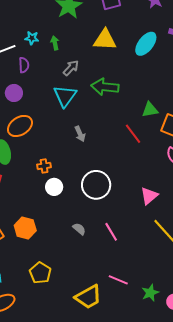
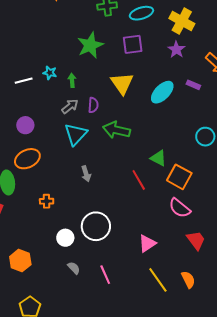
yellow triangle: (105, 40) -> (122, 83), turned 45
purple semicircle: (24, 65) -> (93, 105), moved
gray arrow: (71, 68) -> (70, 106), moved
green triangle: (150, 110) -> (158, 158), turned 30
white circle: (54, 187) -> (65, 238), moved

